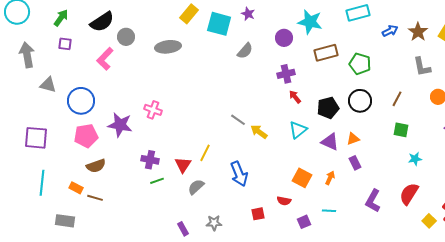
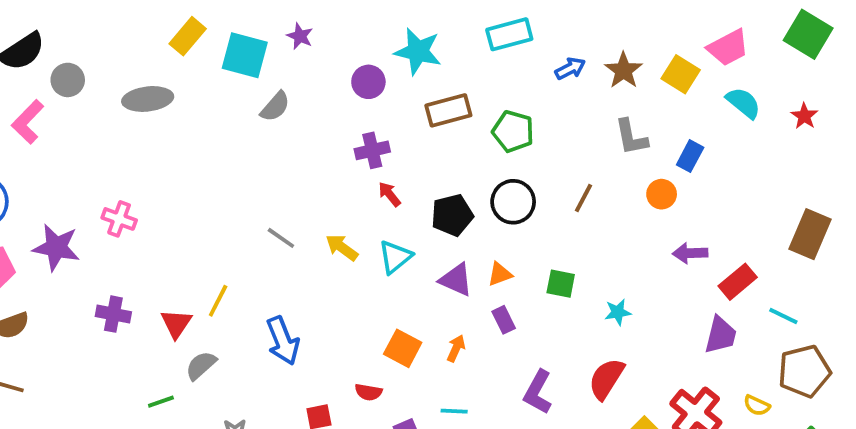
gray semicircle: (245, 51) -> (275, 107), moved
green square: (401, 130) -> (561, 284), moved
yellow arrow: (259, 132) -> (342, 247), moved
green line: (157, 181) -> (161, 402), moved

